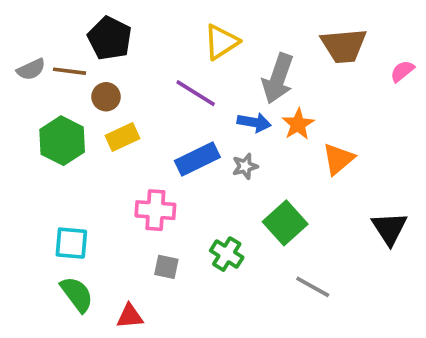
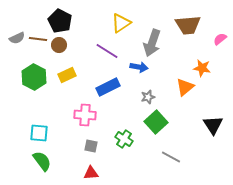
brown circle: (106, 97) -> (59, 45), moved
orange star: (298, 124) -> (202, 68), moved, turned -30
gray star: (245, 166) -> (148, 97), moved
red triangle: (130, 316) -> (91, 173), moved

